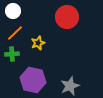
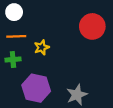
red circle: (67, 17) -> (92, 26), moved
orange line: (15, 33) -> (16, 36), turned 42

